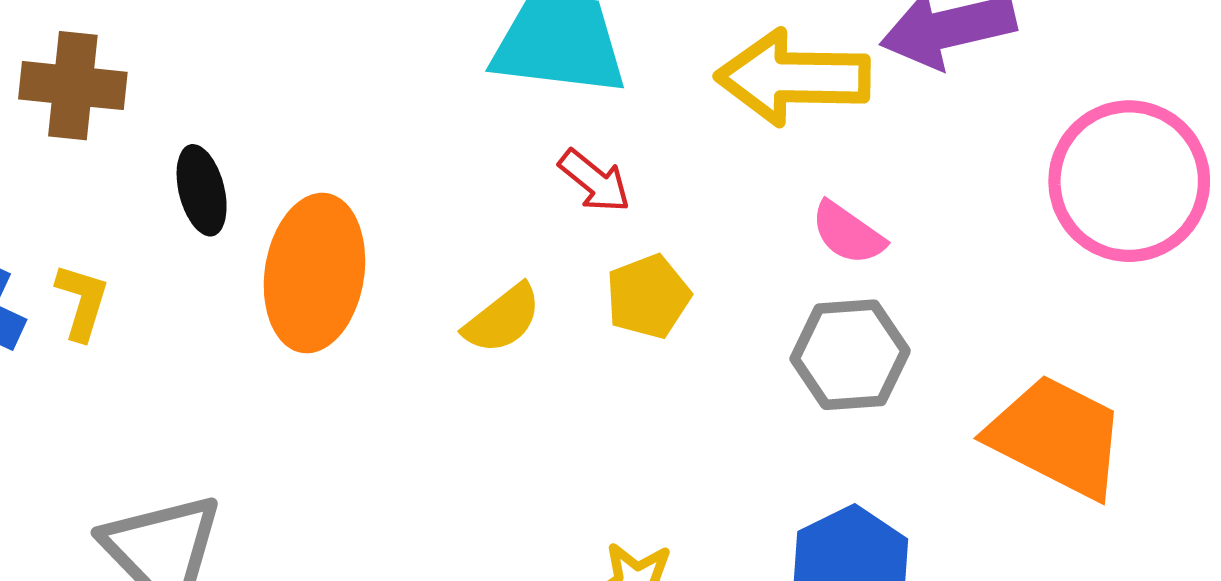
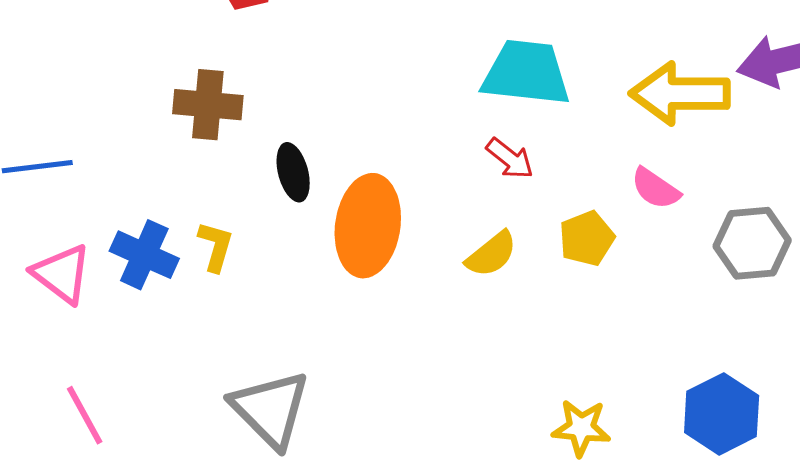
red arrow: (595, 181) -> (510, 159), moved
pink semicircle: (848, 233) -> (655, 188), moved
gray hexagon: (850, 355) -> (752, 243), moved

